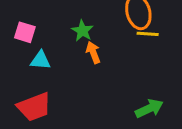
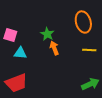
yellow line: (148, 34) -> (89, 50), moved

